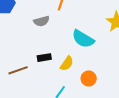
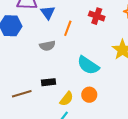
yellow semicircle: (67, 64) -> (67, 99), moved
orange circle: (89, 78) -> (89, 95), moved

